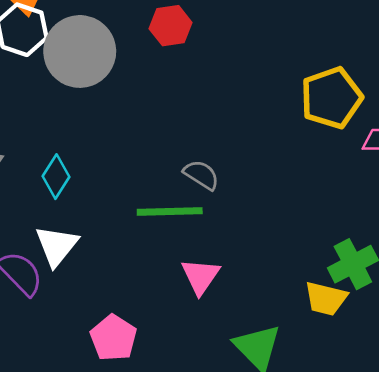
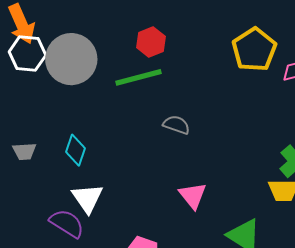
red hexagon: (171, 26) -> (151, 42), moved
green line: (170, 211) -> (138, 77), moved

